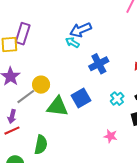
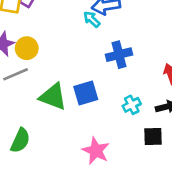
yellow circle: (41, 85) -> (27, 48), moved
pink star: (110, 136) -> (96, 151), moved, size x1.5

